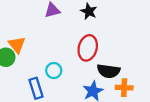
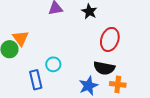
red ellipse: (88, 48) -> (110, 39), moved

